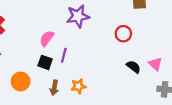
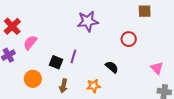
pink semicircle: (47, 38) -> (30, 43), moved
black semicircle: (133, 67) -> (112, 67), moved
orange star: (78, 86) -> (94, 86), moved

